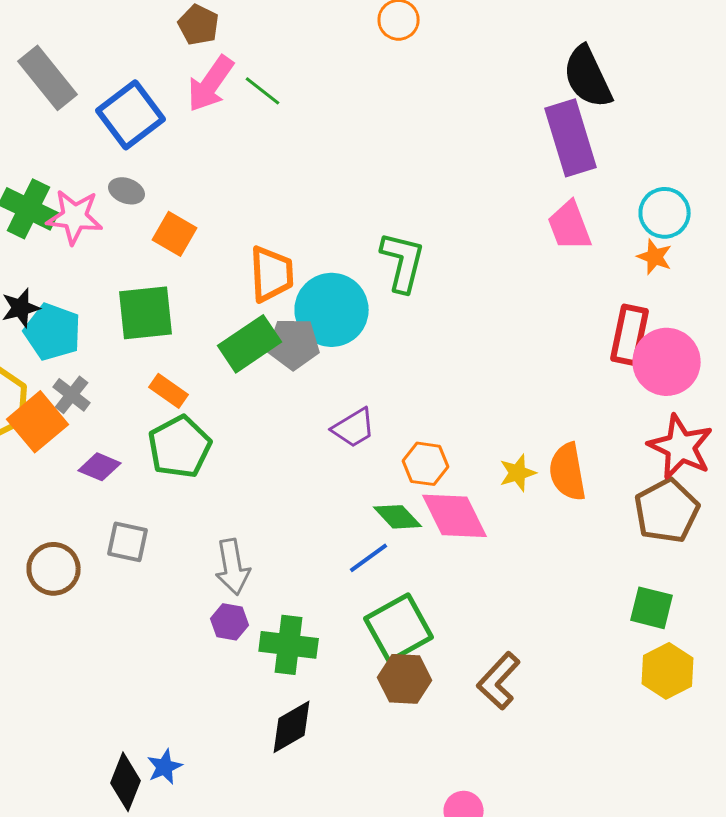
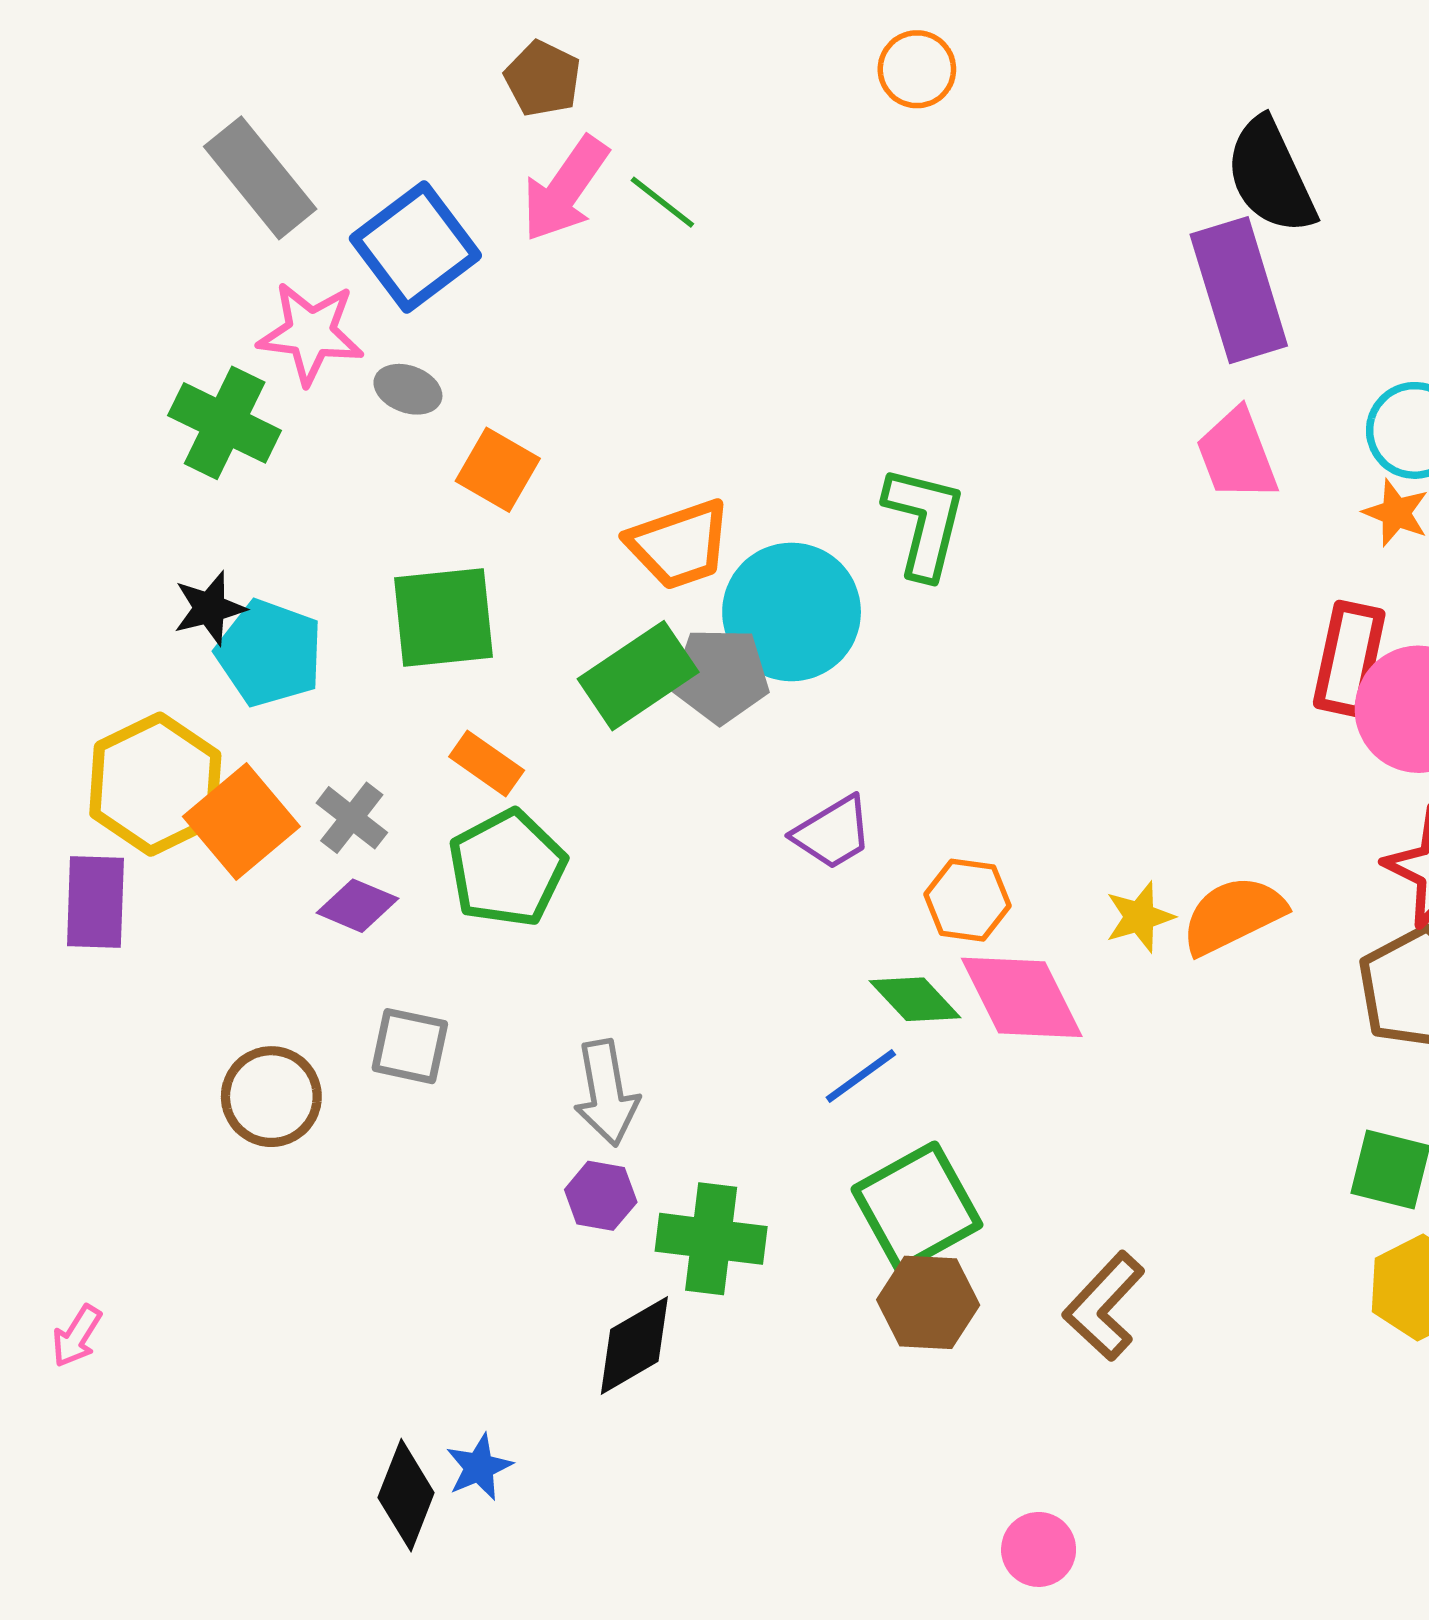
pink star: (75, 217) -> (311, 333), moved
orange trapezoid: (272, 274) -> (679, 545), turned 74
gray cross: (72, 395) -> (352, 818), moved
orange semicircle: (568, 472) -> (1233, 915), turned 74
black diamond: (292, 727) -> (634, 1345), moved

